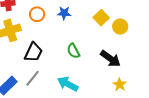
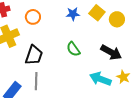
blue star: (64, 13) -> (73, 14), moved
gray line: (33, 78) -> (36, 81), turned -30
cyan arrow: (68, 84) -> (100, 79), moved

